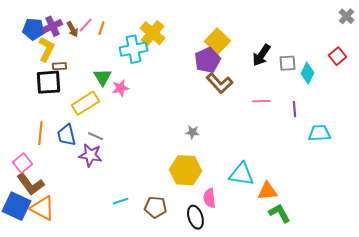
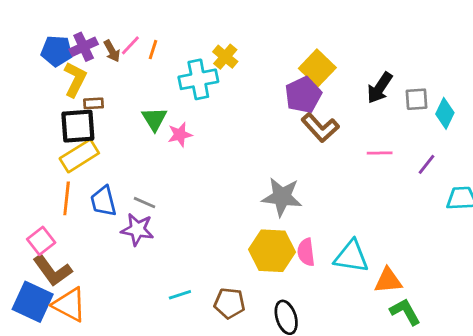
yellow cross: (152, 33) -> (225, 57), size x0.7
yellow rectangle: (85, 103) -> (79, 156), moved
purple line: (294, 109) -> (426, 164), turned 42
gray star: (192, 132) -> (282, 197), size x2.0
pink semicircle: (209, 198) -> (306, 252), moved

